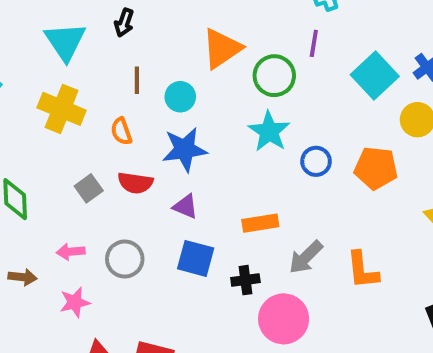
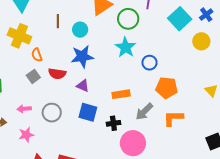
orange semicircle: (121, 131) -> (37, 55), moved
orange pentagon: (376, 168) -> (167, 88), moved
orange L-shape: (362, 270) -> (173, 118), turned 95

